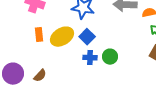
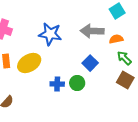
blue square: (87, 37) -> (90, 63), moved

